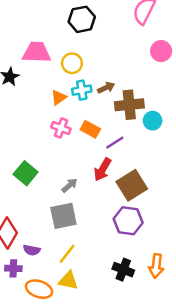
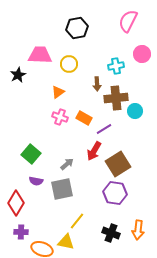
brown arrow: (106, 88) -> (97, 84), turned 112
cyan cross: (82, 90) -> (116, 66), moved
purple semicircle: (32, 250) -> (36, 181), moved
yellow line: (67, 254) -> (77, 221), moved

